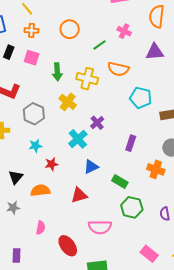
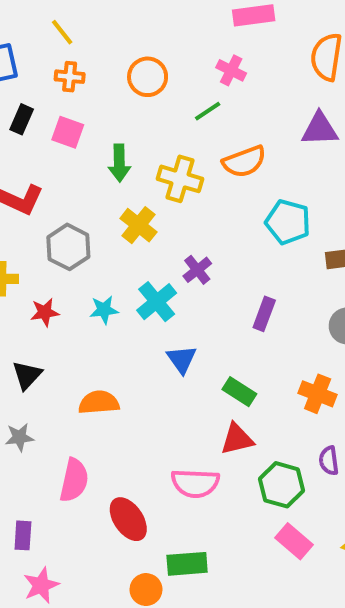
pink cross: (124, 31) -> (231, 70), moved
orange semicircle: (118, 69) -> (244, 162), turned -35
cyan star: (35, 146) -> (104, 310), moved
red star: (52, 164) -> (45, 312), moved
blue triangle: (91, 167) -> (182, 359), turned -42
orange cross: (156, 169) -> (318, 394), moved
orange semicircle: (40, 190) -> (99, 402), moved
red triangle: (79, 195) -> (237, 439), moved
green hexagon: (132, 207) -> (281, 485), moved
pink semicircle: (41, 228) -> (74, 480), size x1.5

